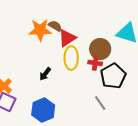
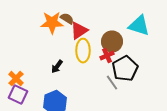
red cross: (95, 63) -> (107, 56), turned -32
gray line: (100, 103) -> (112, 83), moved

